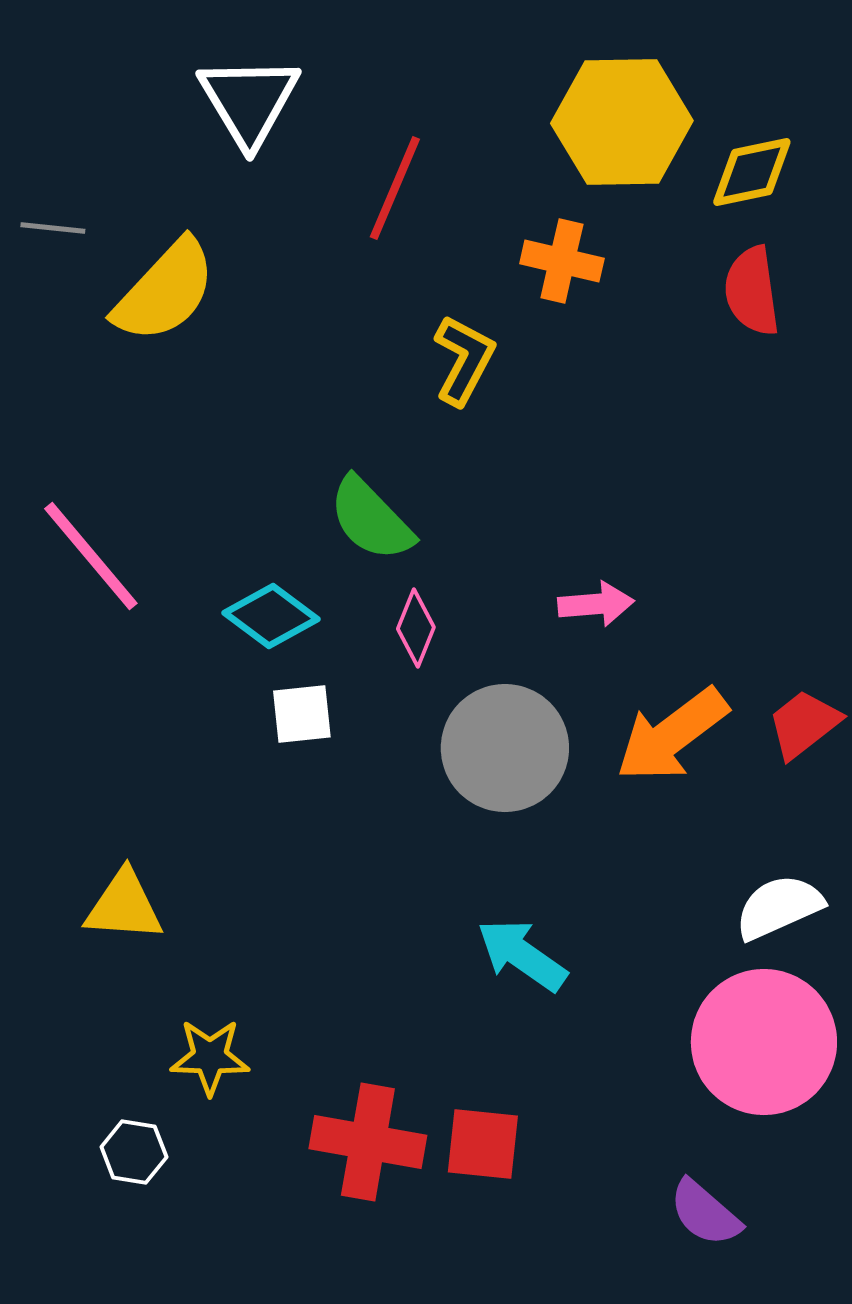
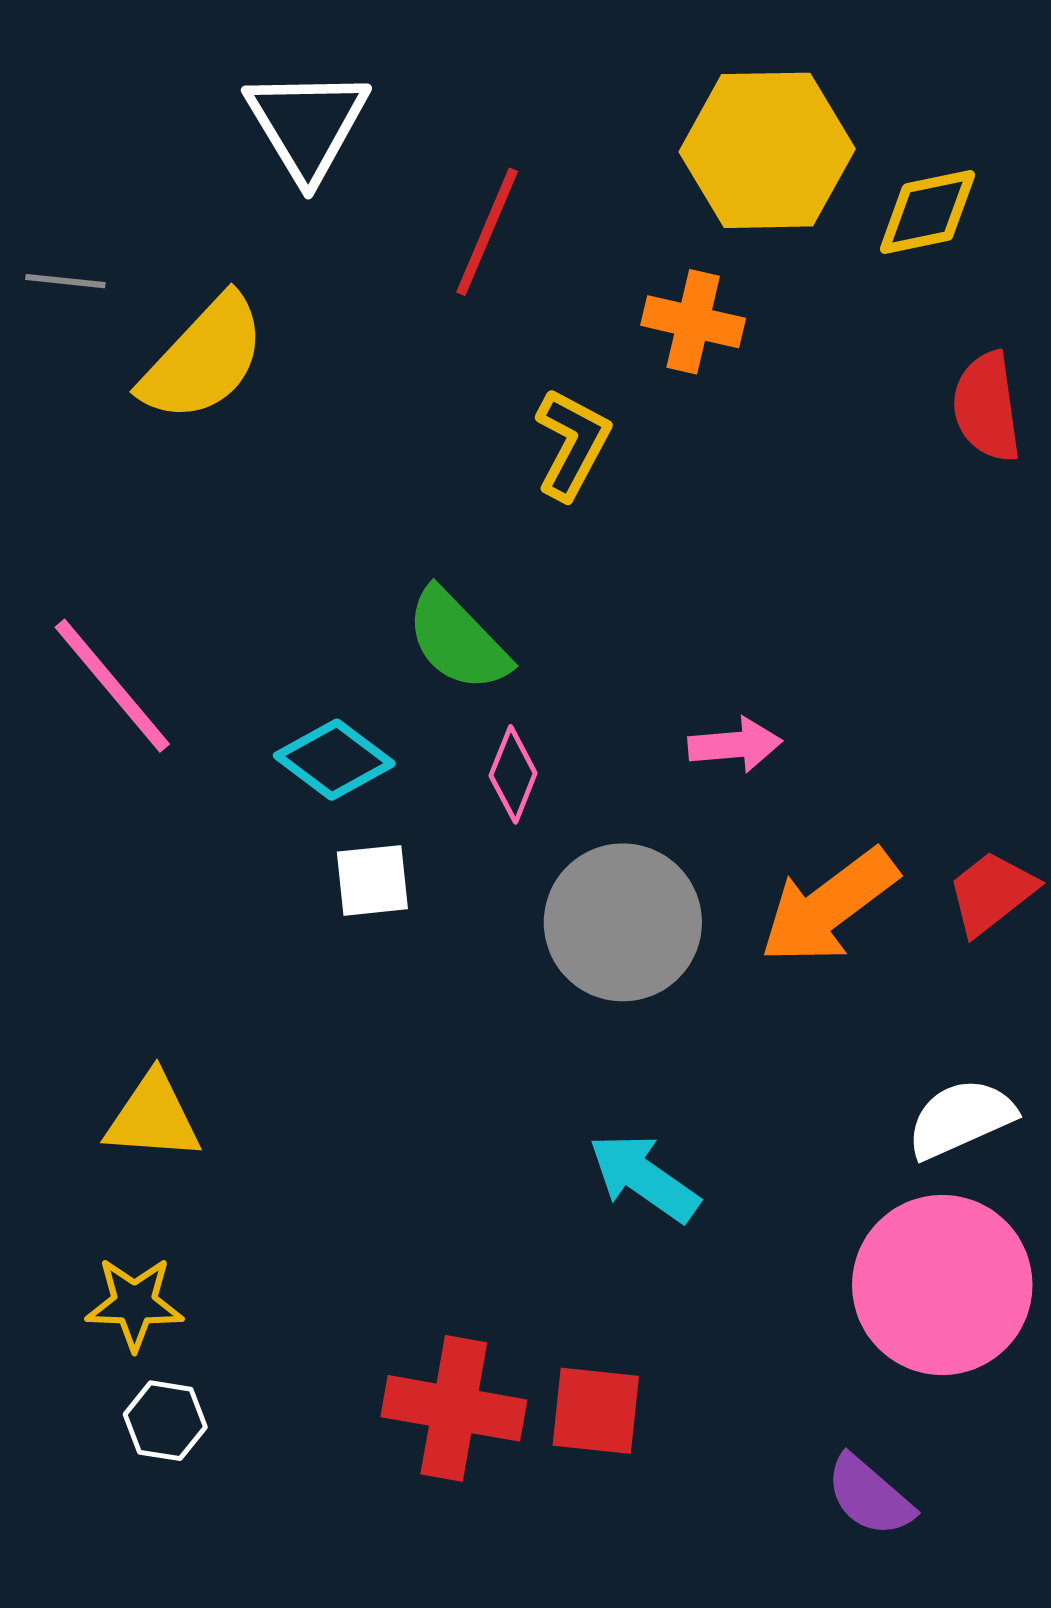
red semicircle: (752, 291) -> (987, 407), moved
yellow star: (210, 1057) -> (134, 1303), moved

